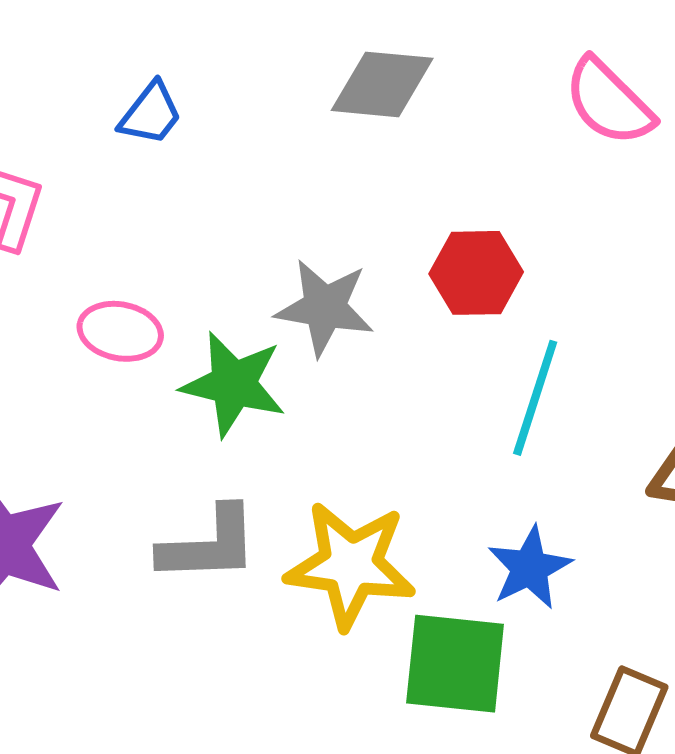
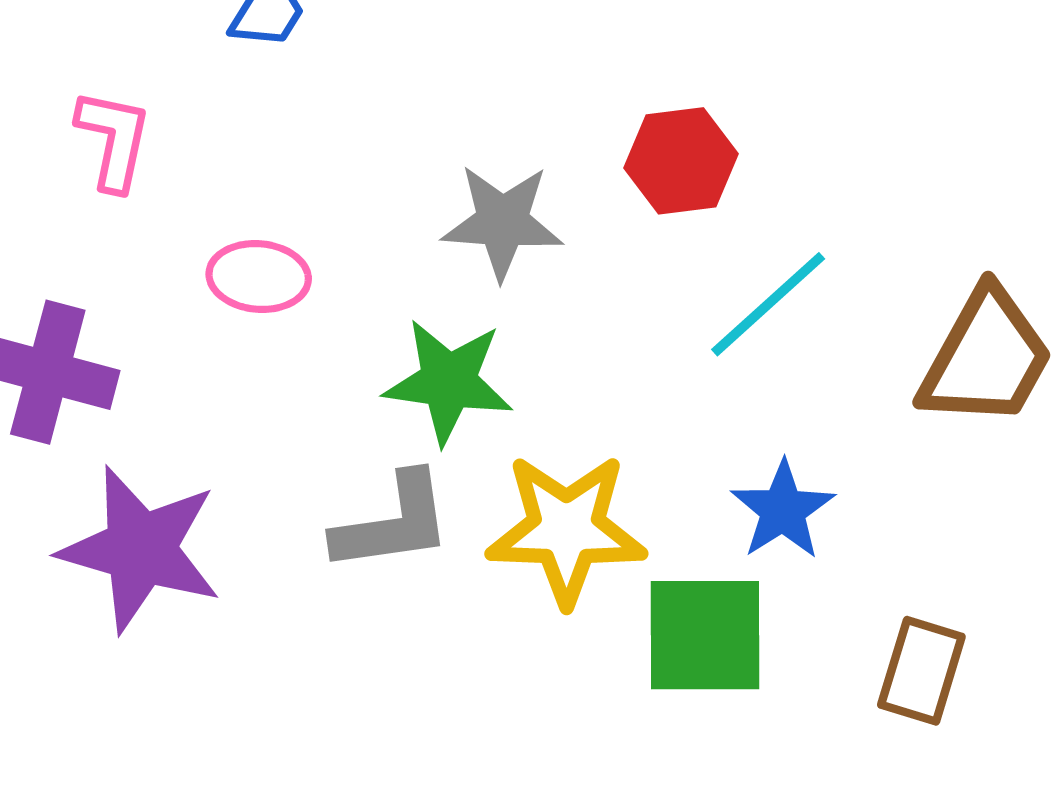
green star: (233, 384) -> (448, 381), moved
cyan line: (535, 398) -> (768, 304), turned 36

